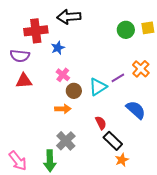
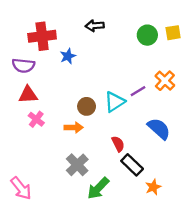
black arrow: (69, 17) -> (95, 26), moved, size x0.7
pink cross: (63, 75) -> (36, 119), moved
orange star: (122, 160) -> (153, 187), moved
green arrow: (50, 161) -> (98, 188), moved, turned 45

